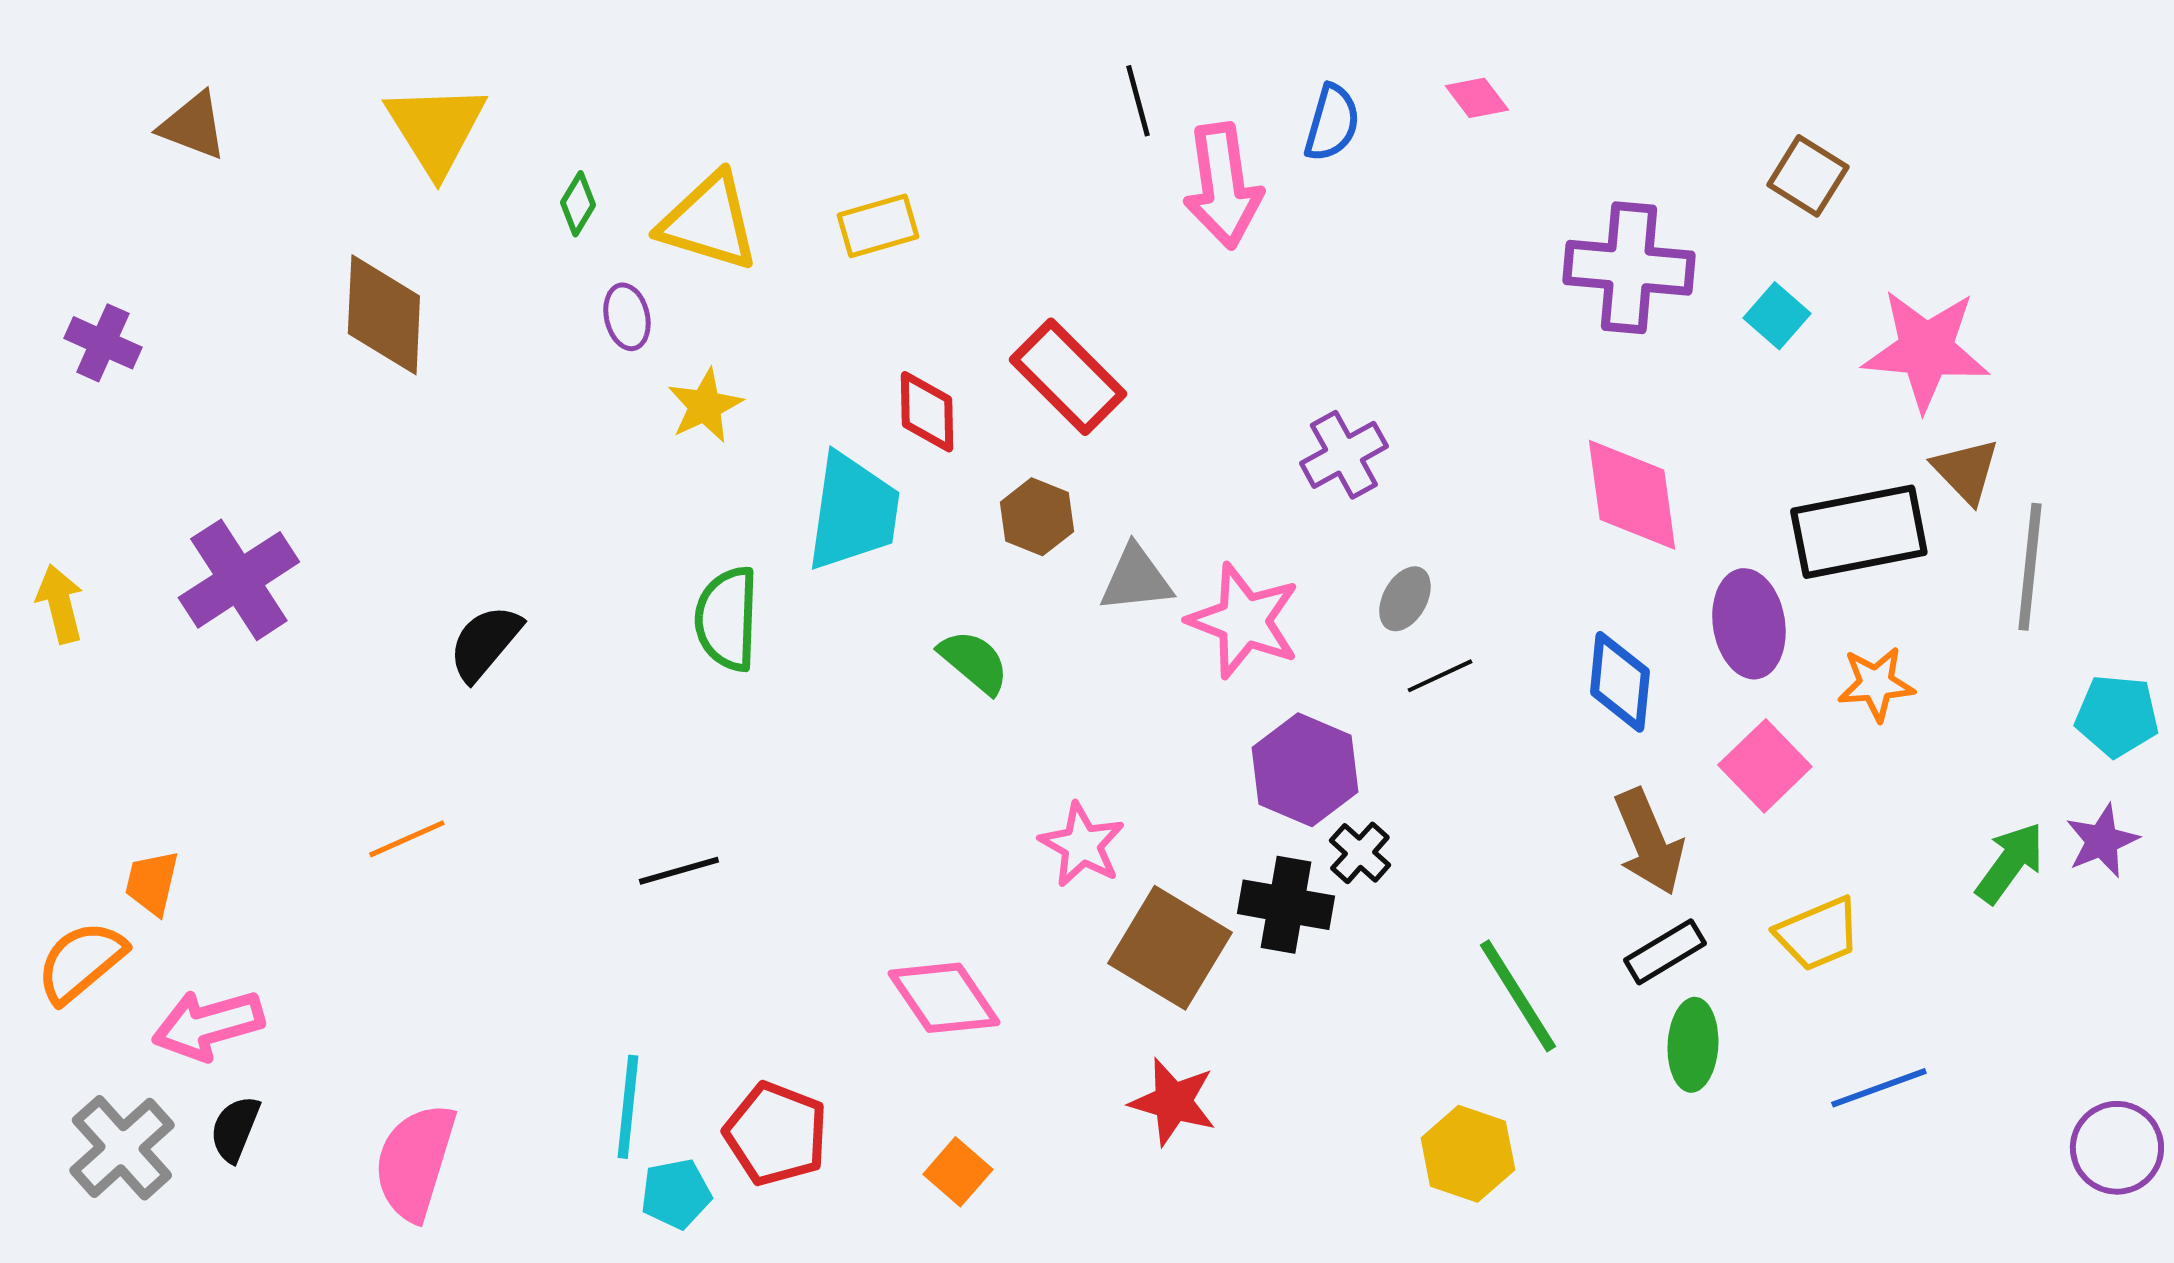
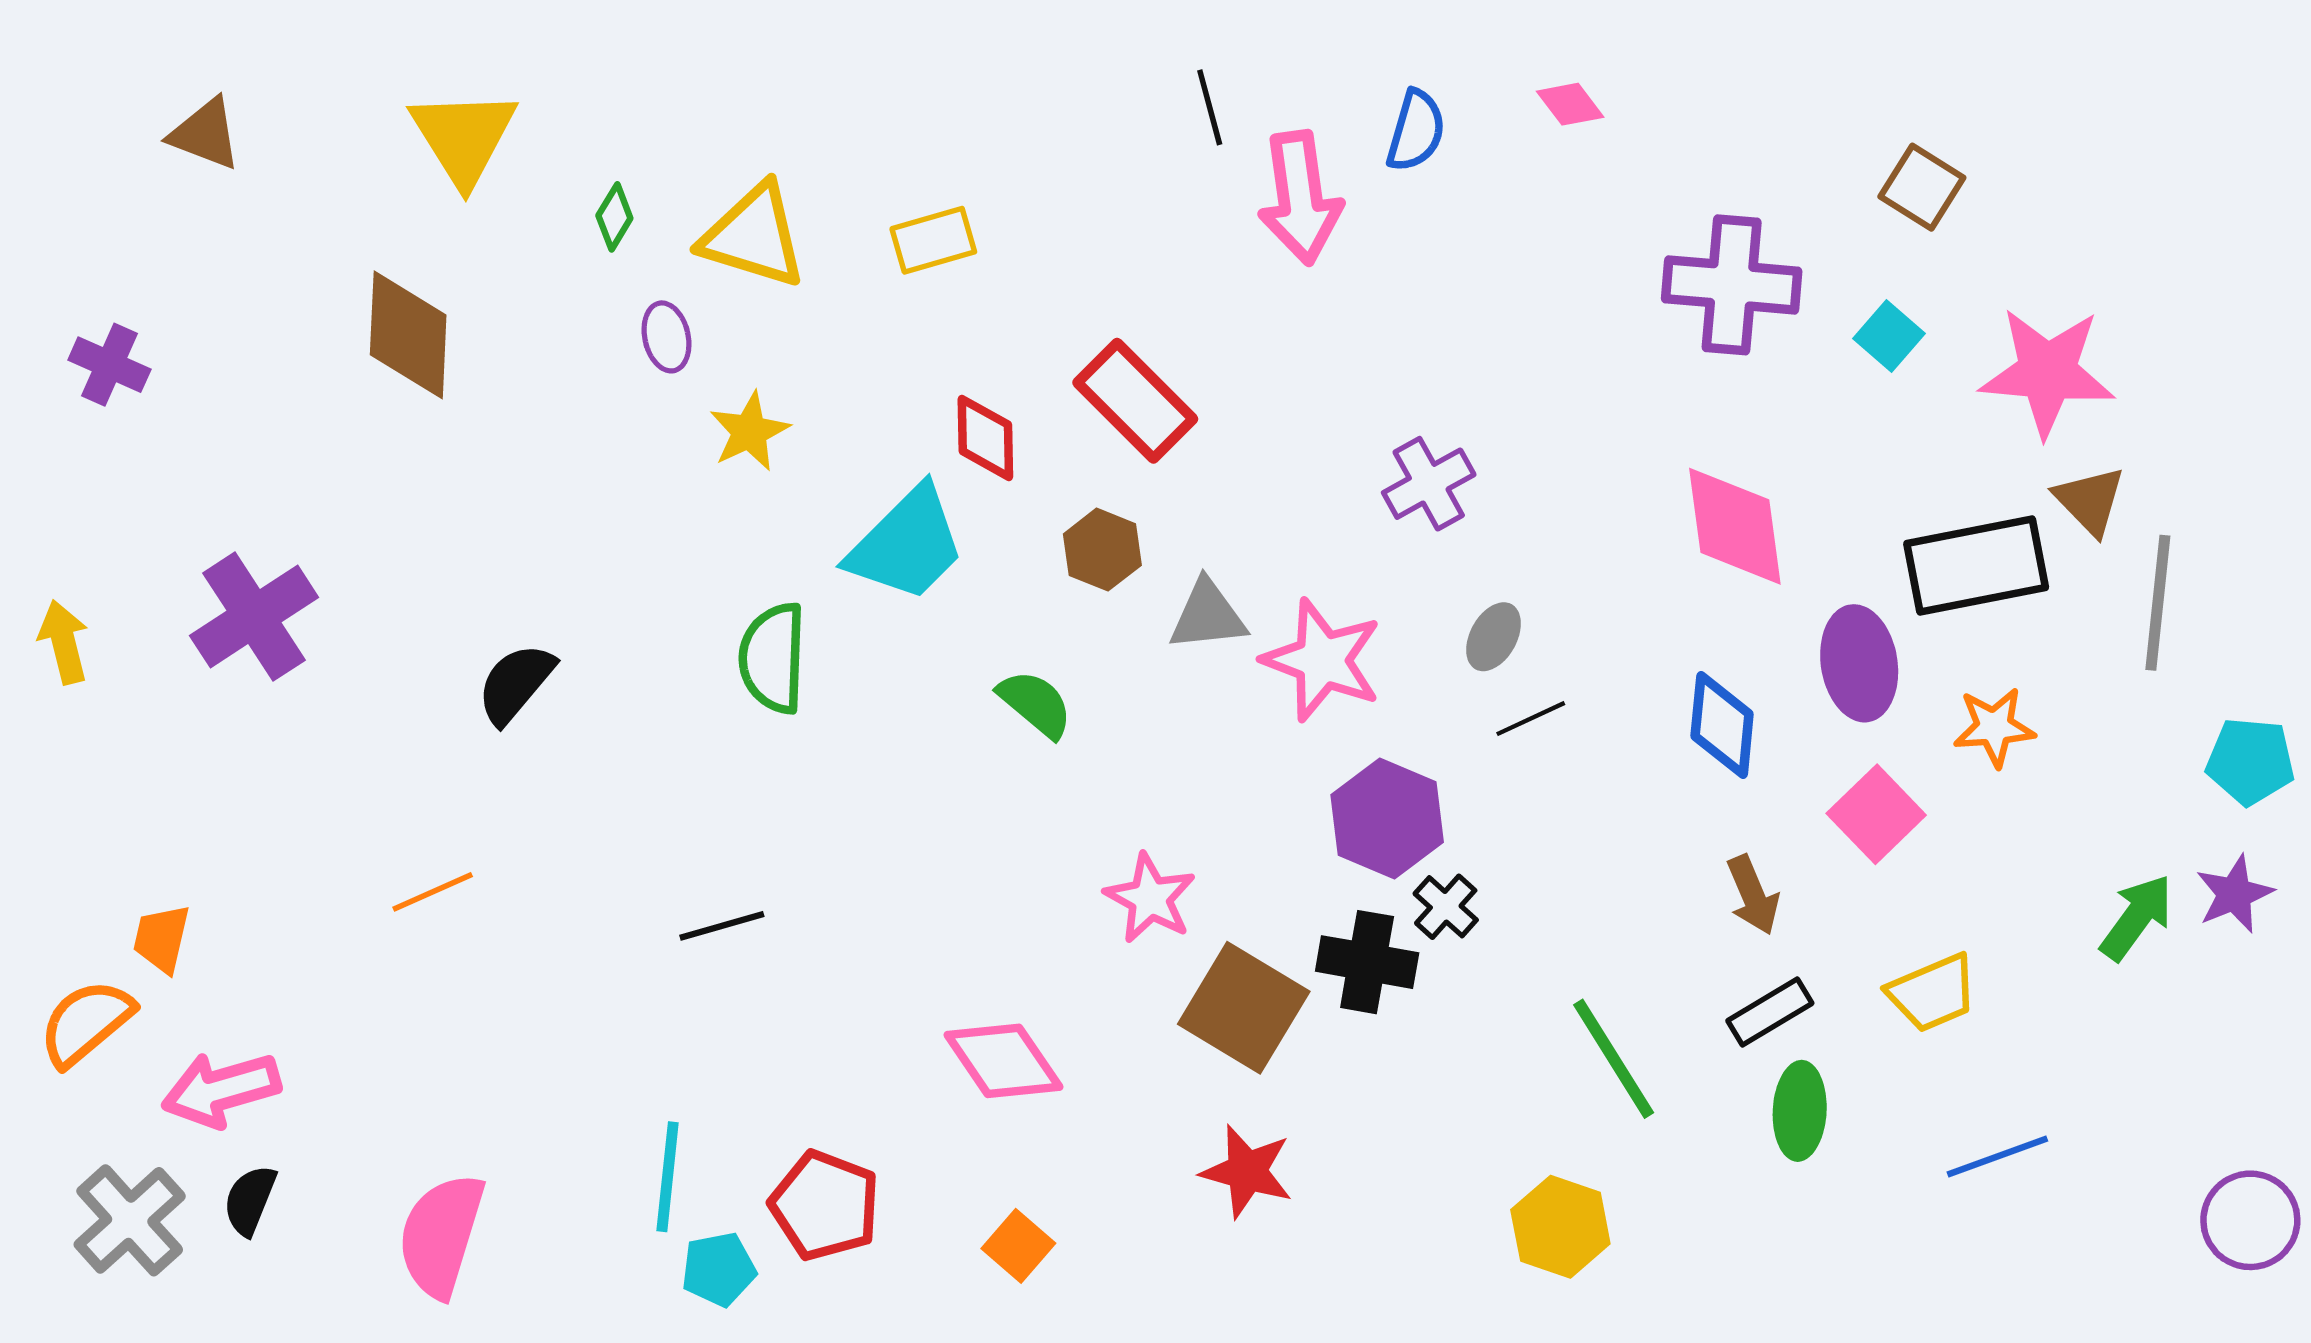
cyan trapezoid: (853, 512) -> (907, 544), turned 37
brown arrow: (1649, 842) -> (1753, 895), size x0.7

